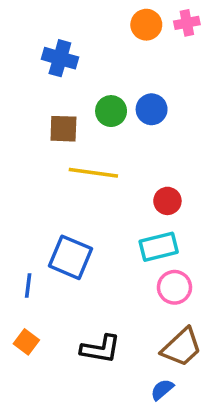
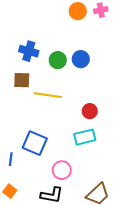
blue cross: (60, 58) -> (29, 51), moved
brown square: (63, 129) -> (22, 80), moved
pink circle: (174, 287) -> (62, 170), moved

